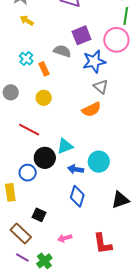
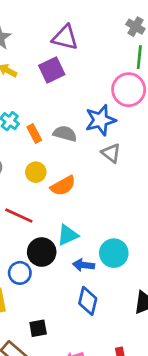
purple square: (82, 35) -> (52, 70), moved
gray semicircle: (62, 51) -> (65, 134), moved
orange semicircle: (91, 109) -> (63, 186), moved
black square: (39, 215) -> (38, 328), turned -32

